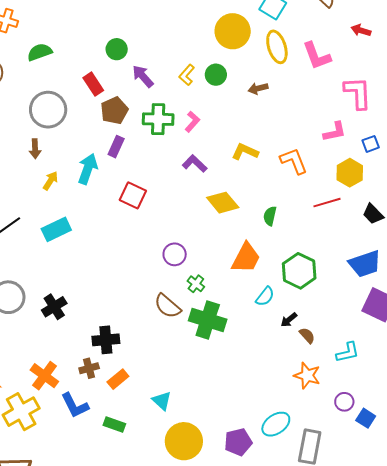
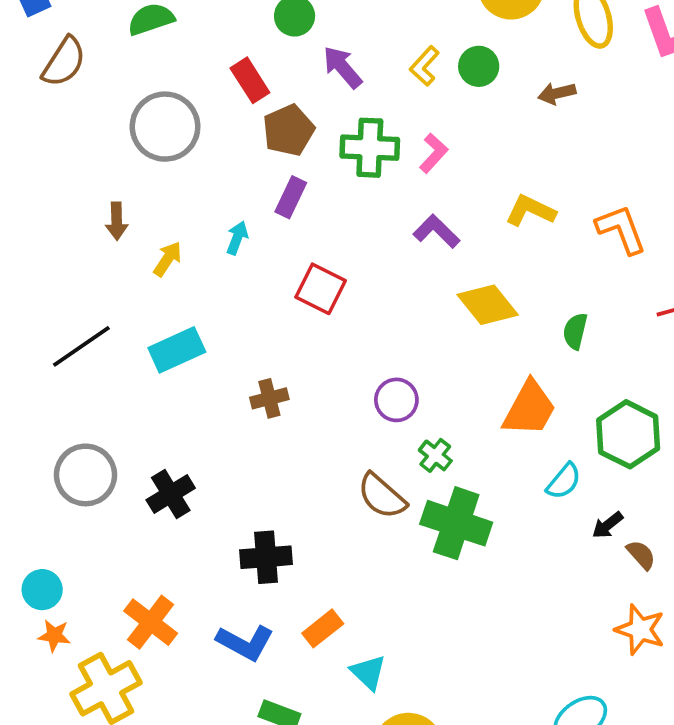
brown arrow: (35, 149) -> (117, 221), moved
cyan arrow: (88, 169) -> (237, 238), size x0.6
brown cross: (89, 368) -> (269, 398), moved
orange rectangle: (118, 379) -> (323, 628), moved
blue L-shape: (75, 405) -> (245, 643), moved, turned -36

